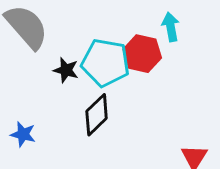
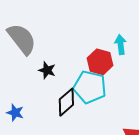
cyan pentagon: (105, 63) -> (90, 87), moved

